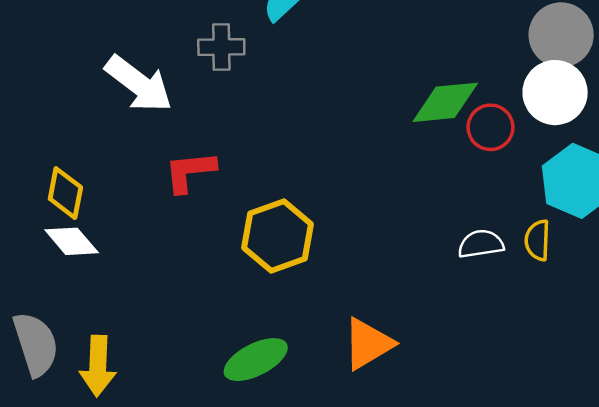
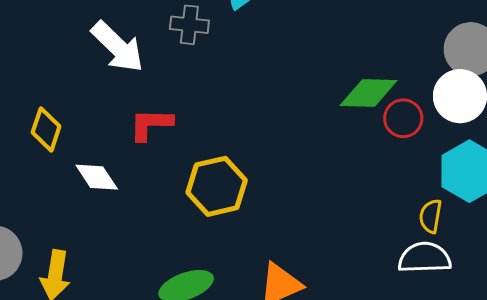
white diamond: (72, 241) -> (97, 177), moved
white semicircle: (481, 244) -> (425, 258), moved, size x1.4

